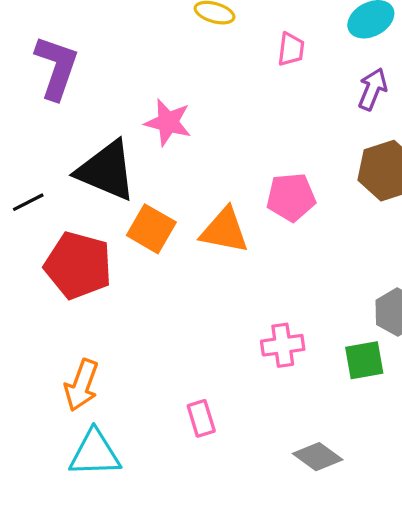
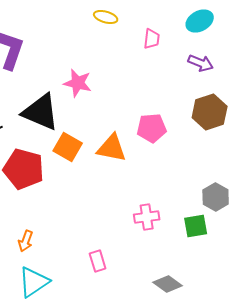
purple arrow: (373, 89) -> (201, 63), turned 90
orange arrow: (81, 385) -> (26, 241), size x0.7
cyan triangle: (95, 453) -> (34, 282), turned -32

